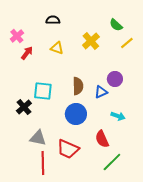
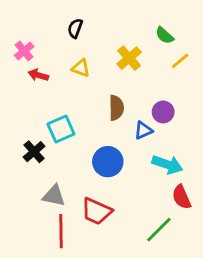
black semicircle: (53, 20) -> (75, 28), turned -72
red arrow: (27, 53) -> (38, 75), turned -112
brown semicircle: (78, 86) -> (116, 108), moved
cyan square: (43, 91) -> (61, 129), turned -30
cyan arrow: (118, 116) -> (167, 164), size x1.5
red semicircle: (102, 139) -> (182, 197), moved

